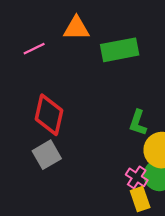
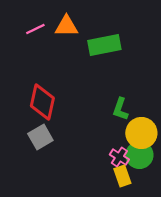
pink line: (34, 49) -> (35, 29), moved

